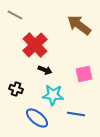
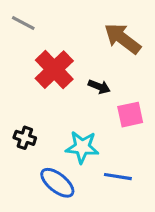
black arrow: (45, 70) -> (99, 87), moved

